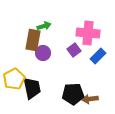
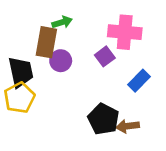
blue rectangle: (98, 56) -> (139, 81), moved
black trapezoid: (32, 88) -> (21, 72), moved
black pentagon: (73, 94) -> (103, 119), turned 30

